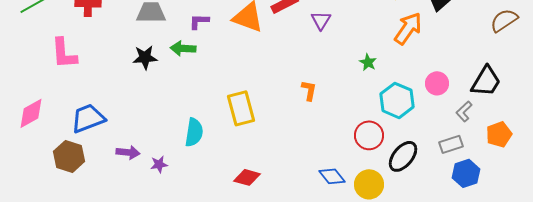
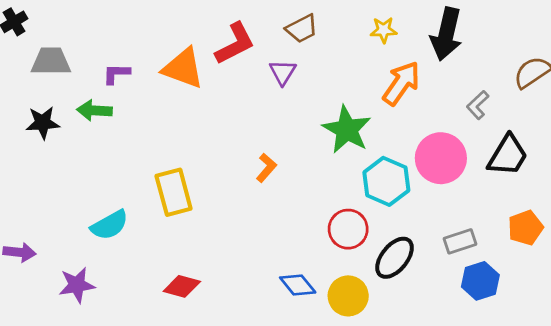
green star: (368, 62) -> (347, 130), size x2.0
pink circle: (437, 83) -> (441, 158), size x1.6
orange L-shape: (309, 90) -> (266, 168), turned 30
gray L-shape: (464, 111) -> (478, 105), moved
cyan semicircle: (194, 132) -> (109, 225), turned 52
purple star: (159, 164) -> (77, 285), moved, size x1.5

